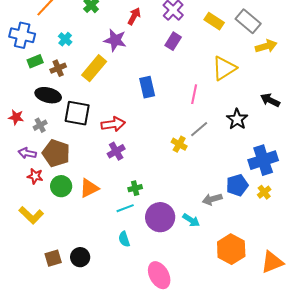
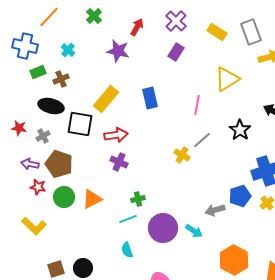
gray rectangle: (248, 21) -> (251, 32), turned 30
yellow rectangle: (94, 68) -> (106, 99), moved
purple cross: (116, 151) -> (119, 162), turned -36

